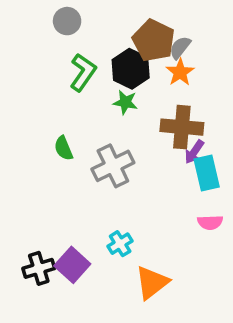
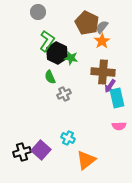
black hexagon: (131, 69) -> (57, 53), moved
green semicircle: (64, 148) -> (50, 77), moved
gray cross: (113, 166) -> (64, 94), size x0.6
cyan cross: (120, 244) -> (68, 138), turned -32

